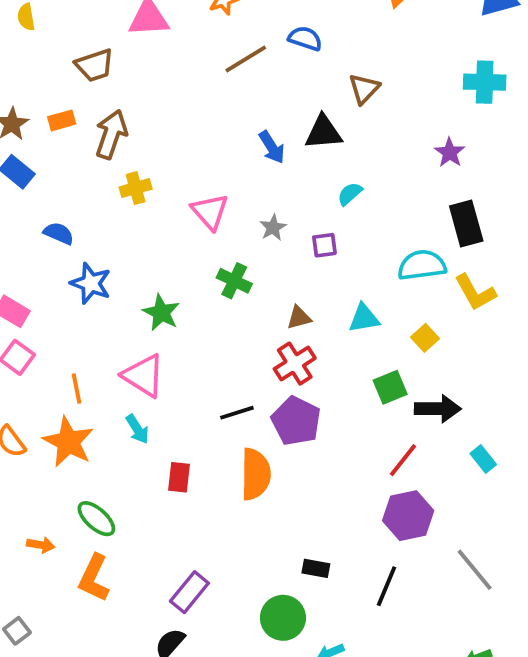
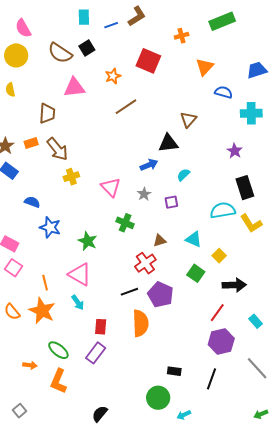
blue semicircle: (305, 38) -> (224, 92), moved
brown trapezoid: (95, 65) -> (47, 113), turned -65
brown arrow: (111, 134) -> (57, 149), turned 125
blue arrow: (272, 147) -> (149, 165), moved, turned -78
cyan triangle: (364, 318) -> (194, 239), turned 36
yellow square: (425, 338) -> (219, 256), moved
red cross: (295, 364) -> (145, 263), moved
green square: (390, 387) -> (196, 273), moved, turned -30
cyan rectangle: (483, 459) -> (256, 321), moved
purple rectangle: (189, 592) -> (96, 353), moved

